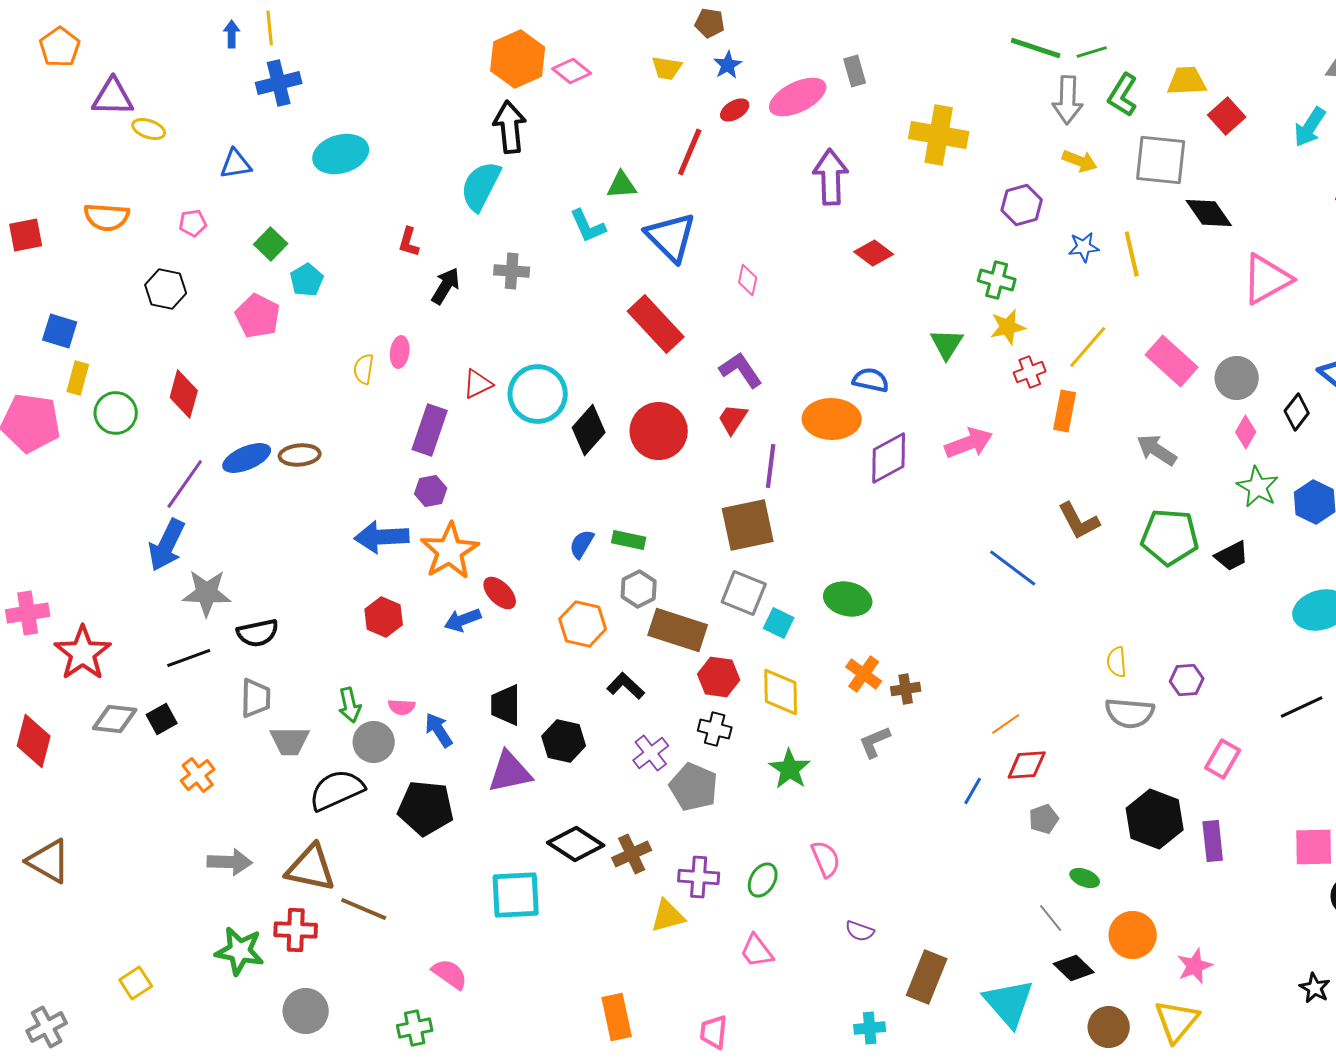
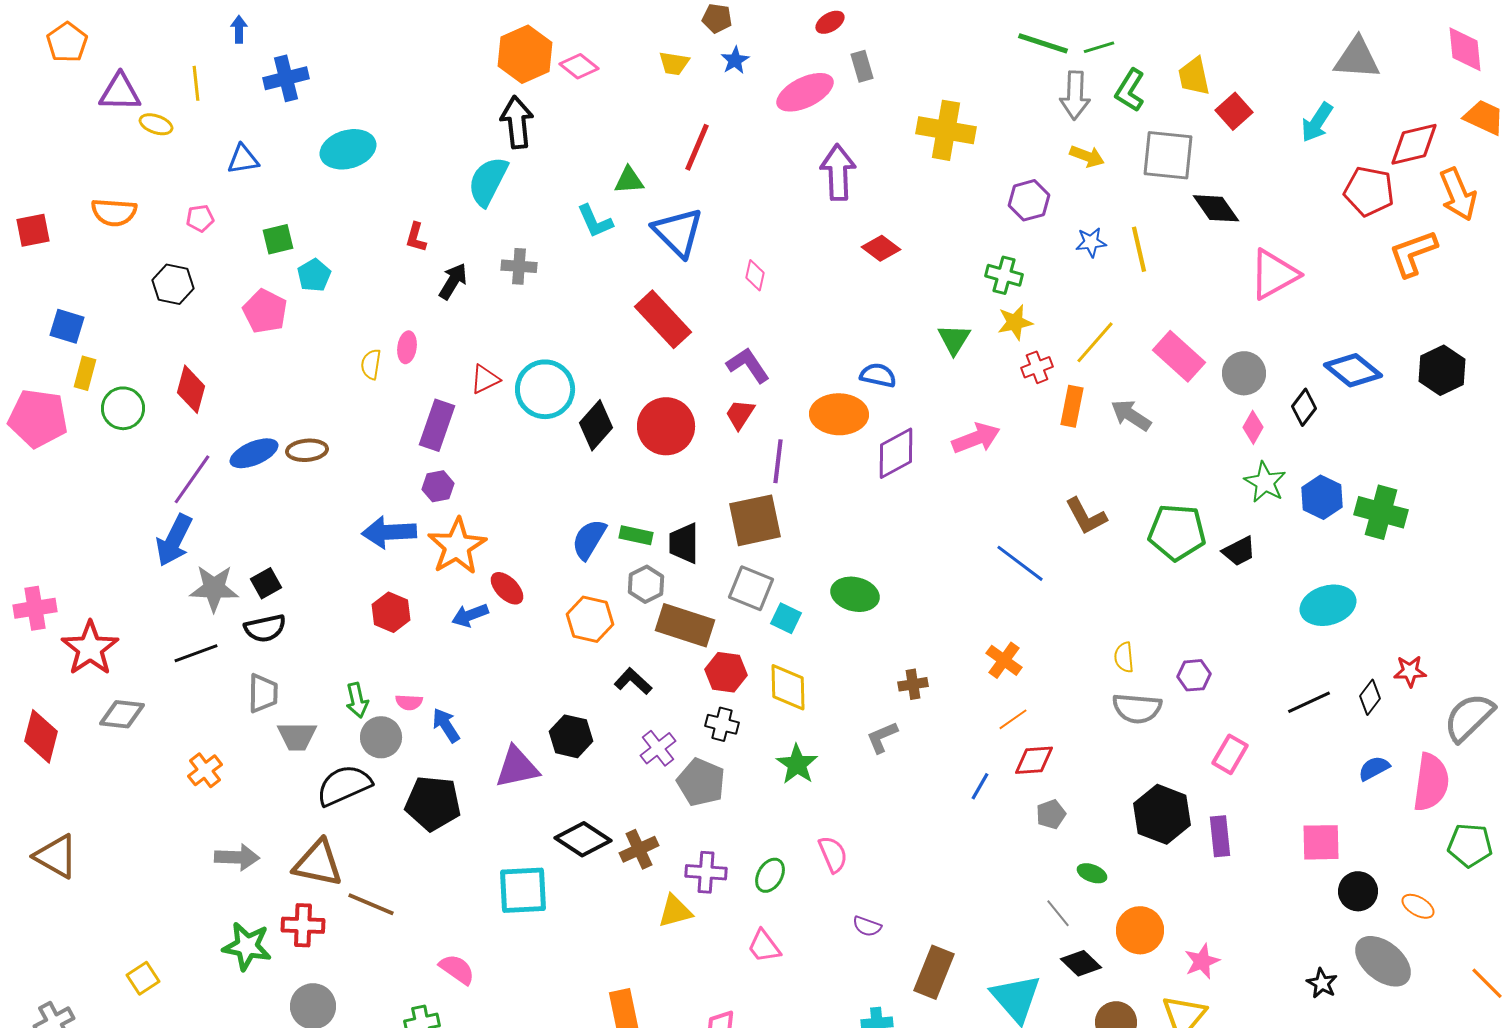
yellow line: (270, 28) -> (196, 83), moved
yellow trapezoid: (1187, 81) -> (1194, 76), turned -99
red ellipse: (735, 110) -> (830, 22), moved
green square: (271, 244) -> (278, 239), turned 32
gray arrow: (1157, 450) -> (1131, 415), moved
blue semicircle: (582, 544) -> (589, 539), size x1.4
orange cross: (864, 674) -> (1004, 660), moved
black trapezoid: (506, 705) -> (684, 543), moved
black square: (162, 719) -> (266, 583), moved

